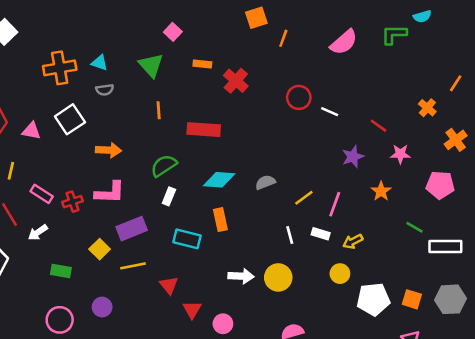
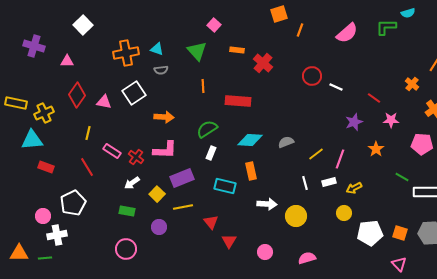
red cross: (73, 202) -> (136, 157), turned -35
white arrow: (38, 232) -> (132, 183), moved
white rectangle: (321, 234) -> (329, 182), turned -32
white arrow: (241, 276) -> (267, 204), moved
purple circle: (102, 307) -> (159, 227), moved
pink circle: (223, 324) -> (265, 252), moved

